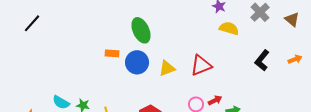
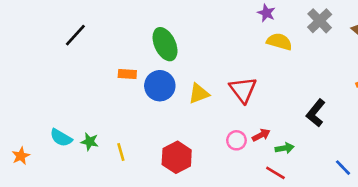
black line: (32, 23) -> (75, 35), moved
black L-shape: (262, 60) -> (316, 113), moved
red triangle: (201, 65) -> (243, 90), turned -45

